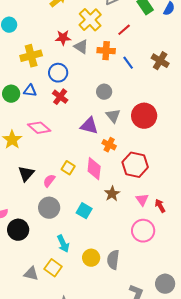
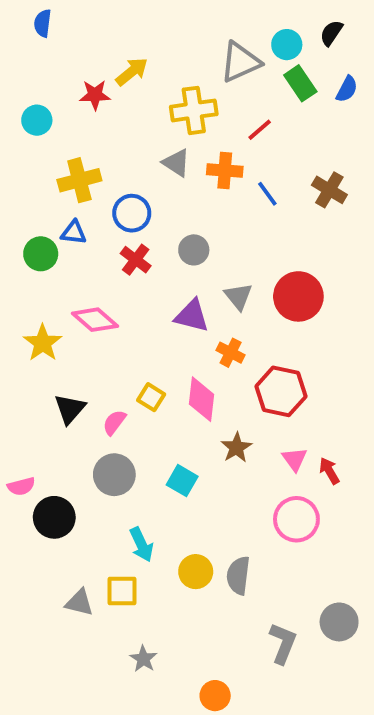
yellow cross: (90, 20) -> (194, 110), turned 35
red star: (63, 38) -> (95, 95), moved
blue triangle: (30, 91) -> (74, 233), moved
gray circle: (104, 92) -> (194, 250), moved
yellow square: (53, 268) -> (122, 591), turned -36

